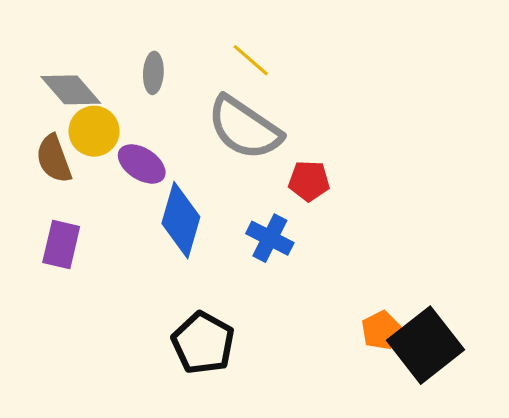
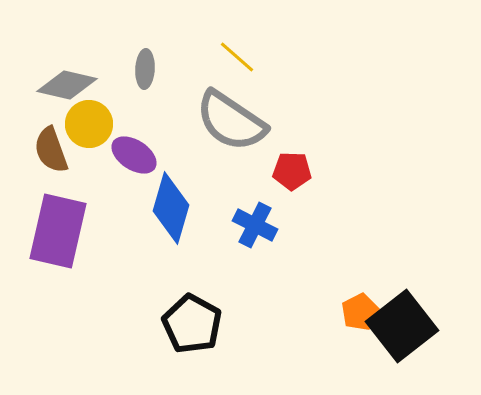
gray diamond: (71, 90) -> (67, 85), turned -36
purple rectangle: (61, 244) -> (58, 231), size x1.6

